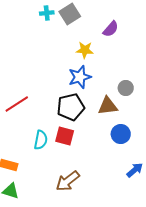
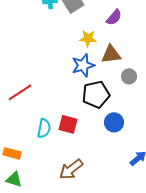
brown triangle: (108, 106) -> (111, 54), moved
black pentagon: (71, 107) -> (96, 94), moved
blue circle: (121, 134) -> (114, 122), moved

